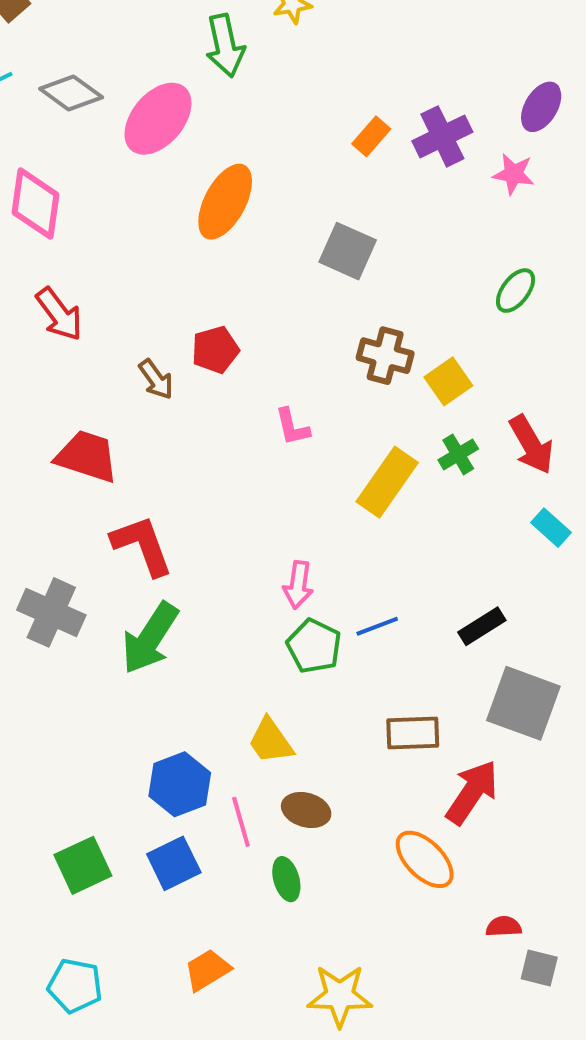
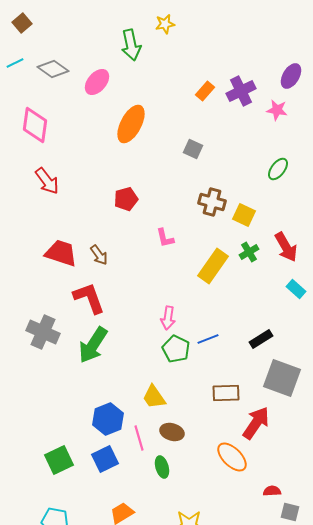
pink ellipse: (158, 119) -> (97, 82), size x0.7
gray square: (348, 251) -> (193, 149), size x0.7
brown arrow: (156, 379) -> (99, 255), moved
yellow square: (448, 381) -> (244, 215), turned -30

